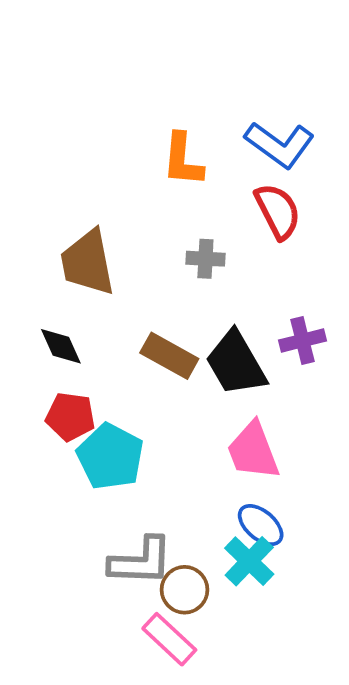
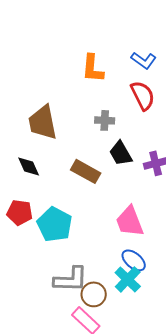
blue L-shape: (280, 145) -> (144, 60), size x0.7
black trapezoid: (236, 363) -> (121, 153), moved, size x0.7
red pentagon: (70, 417) -> (20, 212), moved

